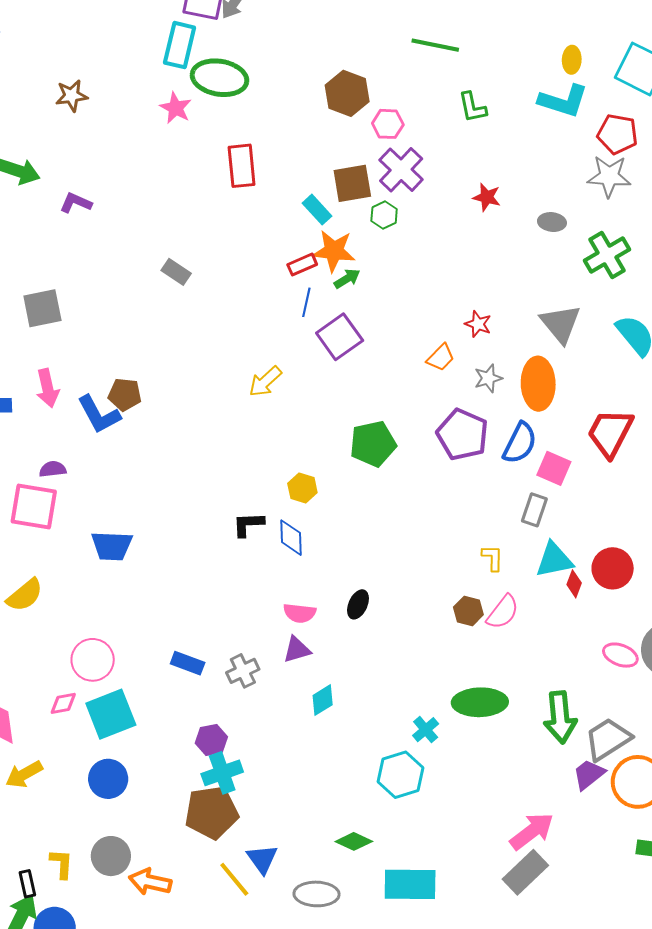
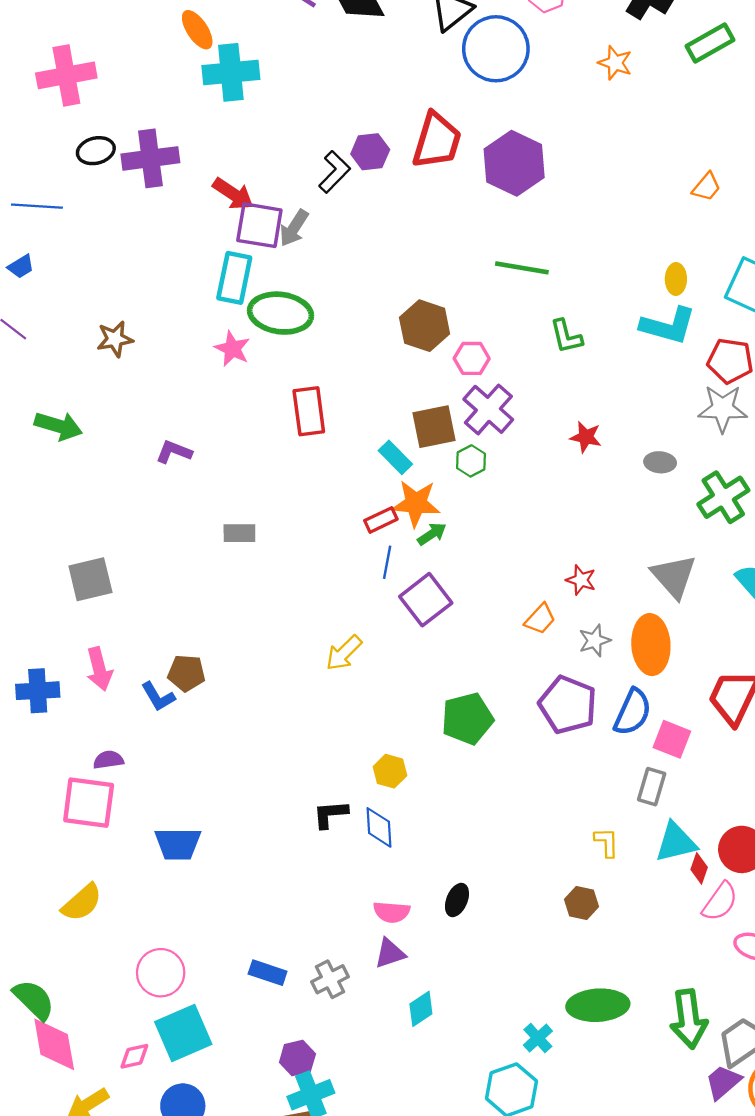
purple L-shape: (76, 203) -> (174, 452), moved
gray rectangle: (176, 272) -> (239, 533), turned -32
blue L-shape: (99, 415) -> (158, 697), size x0.7
pink semicircle: (503, 612) -> (720, 902), moved
pink diamond: (63, 703) -> (134, 1056), moved

